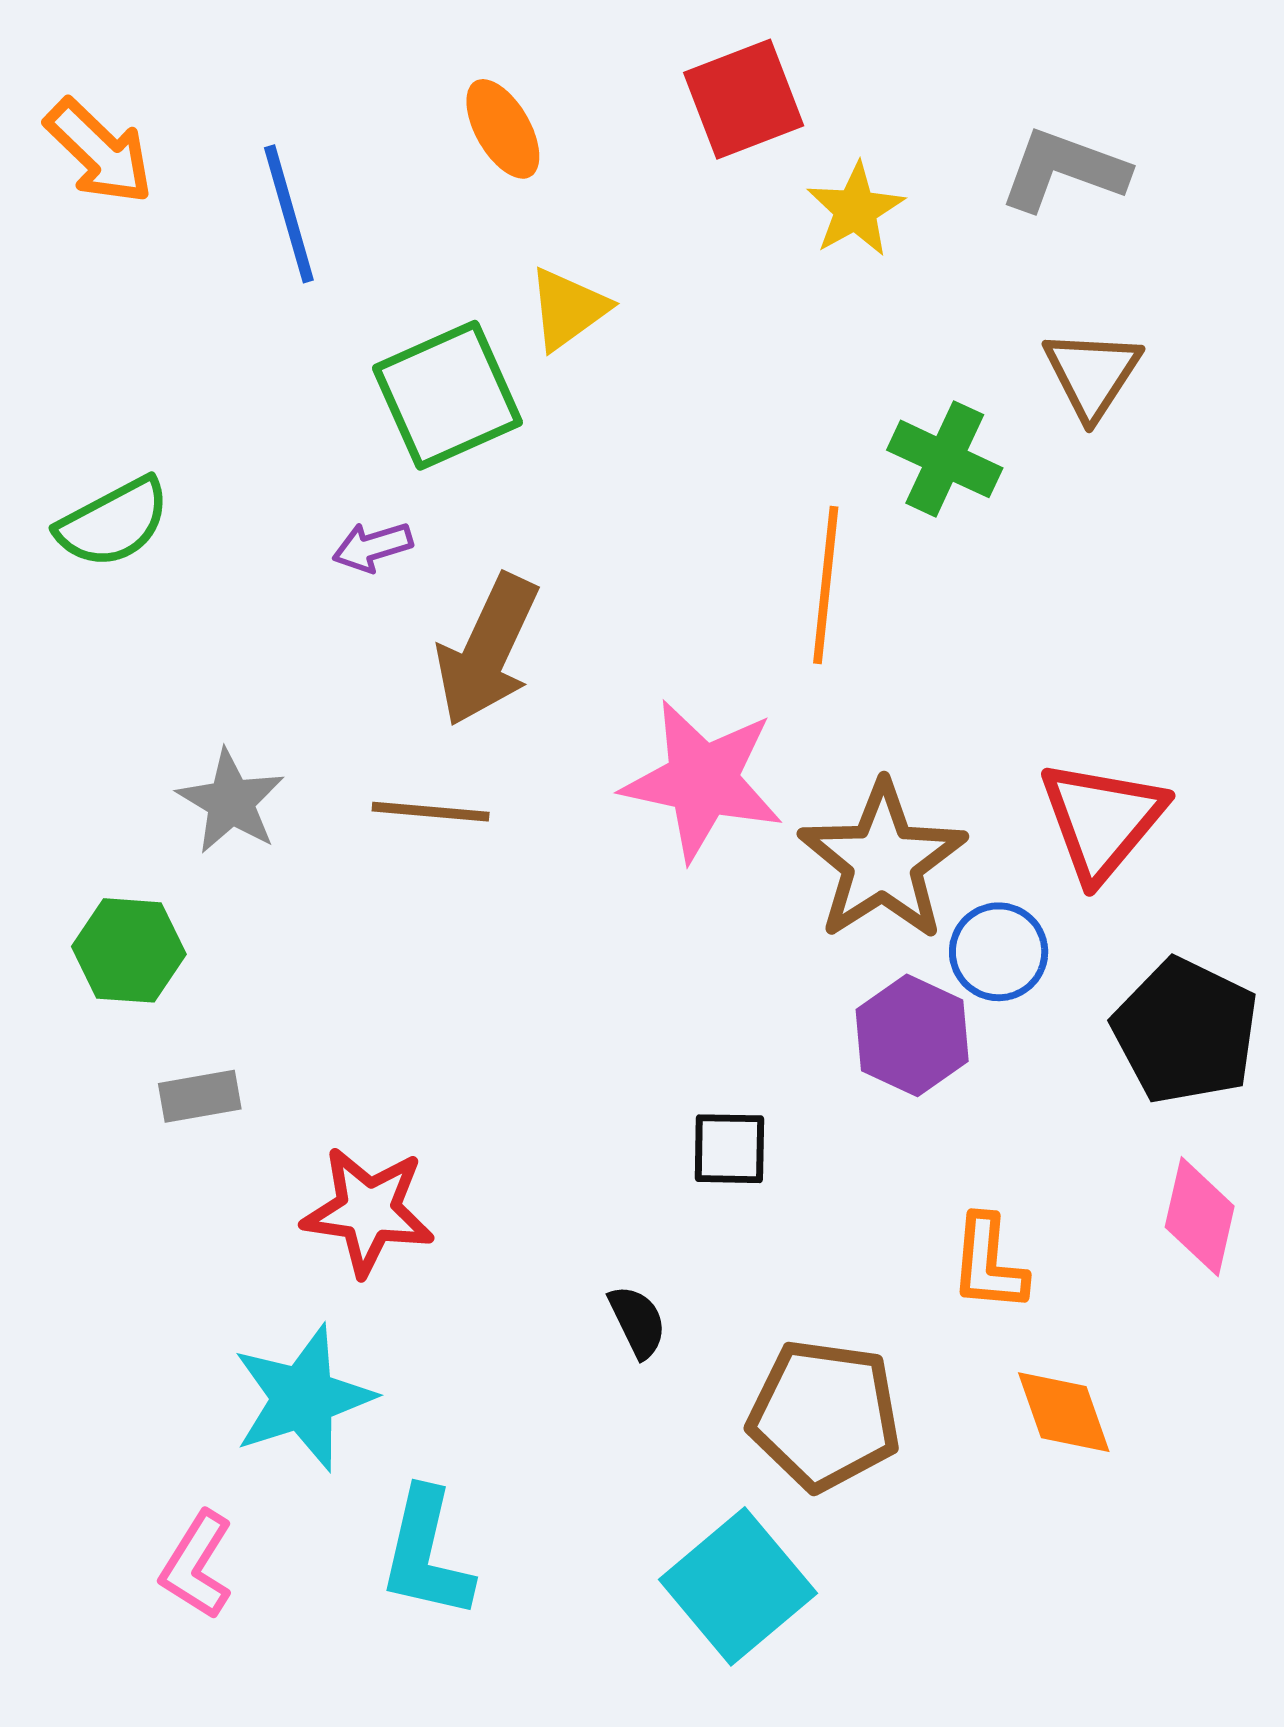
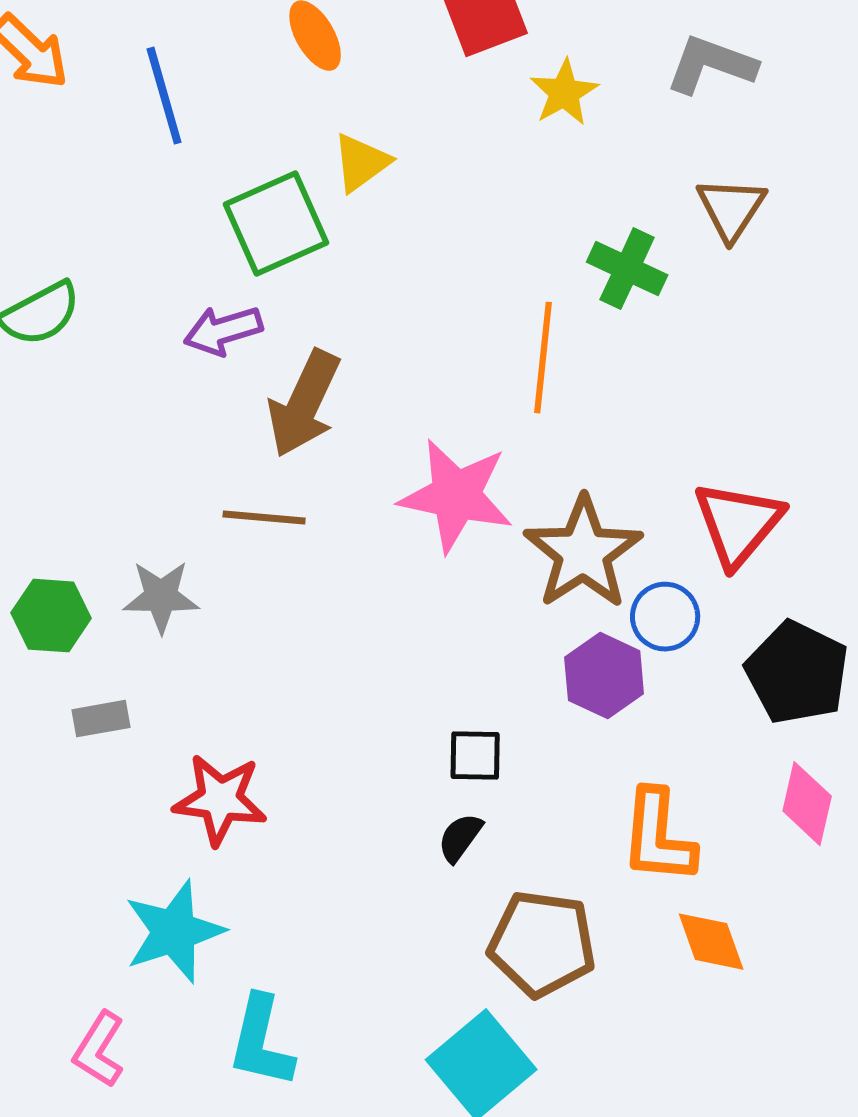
purple arrow: (373, 547) -> (223, 331), size x1.4
gray star: (231, 802) -> (161, 597), moved, turned -30
orange L-shape: (989, 1263) -> (658, 837), size x1.4
black semicircle: (637, 1322) -> (460, 838), moved, turned -118

